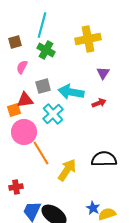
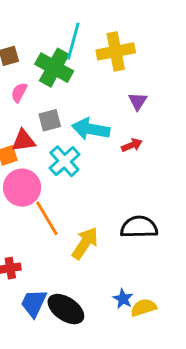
cyan line: (42, 25) -> (73, 41), moved
green cross: (46, 50) -> (54, 68), size x1.4

